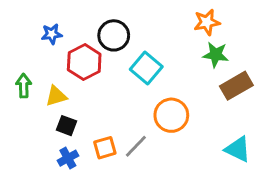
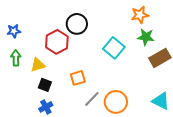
blue star: (52, 34) -> (14, 31), moved
cyan square: (146, 68) -> (114, 48), moved
orange circle: (171, 115) -> (116, 102), moved
orange square: (105, 148) -> (78, 78), moved

